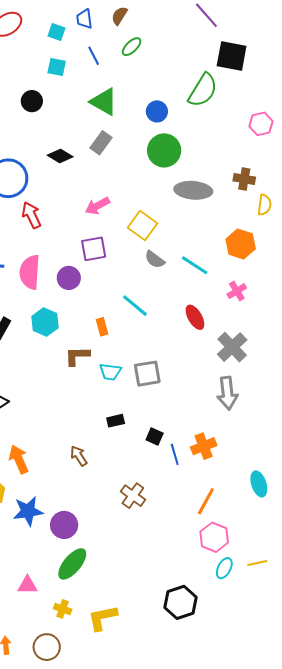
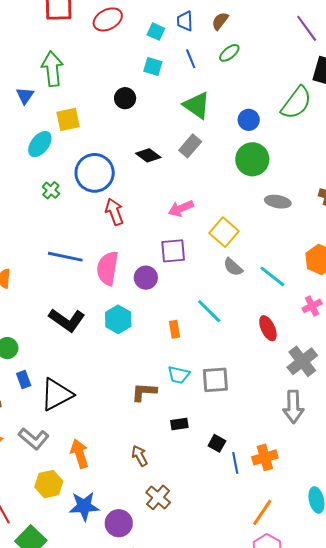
gray ellipse: (193, 190) -> (278, 202), size x0.7
brown L-shape: (77, 356) -> (144, 392), moved
brown cross: (133, 496) -> (158, 497), moved

